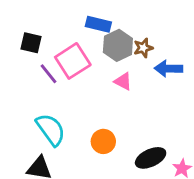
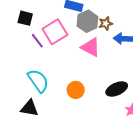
pink triangle: (123, 81) -> (91, 47), size x1.5
black ellipse: (151, 158) -> (117, 89), moved

